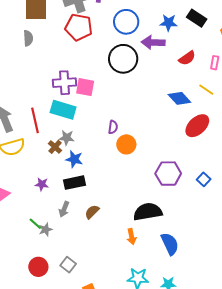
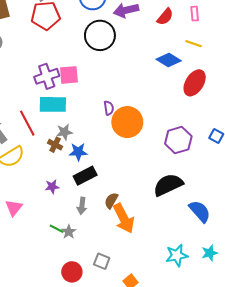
orange circle: (126, 144) -> (127, 122), size x1.5
orange arrow: (132, 236) -> (124, 218), moved, size x1.8

